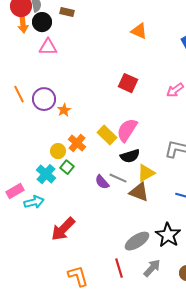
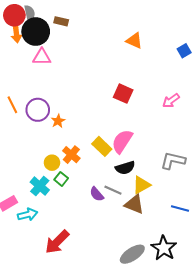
black circle: (42, 22) -> (36, 32), size x1.4

